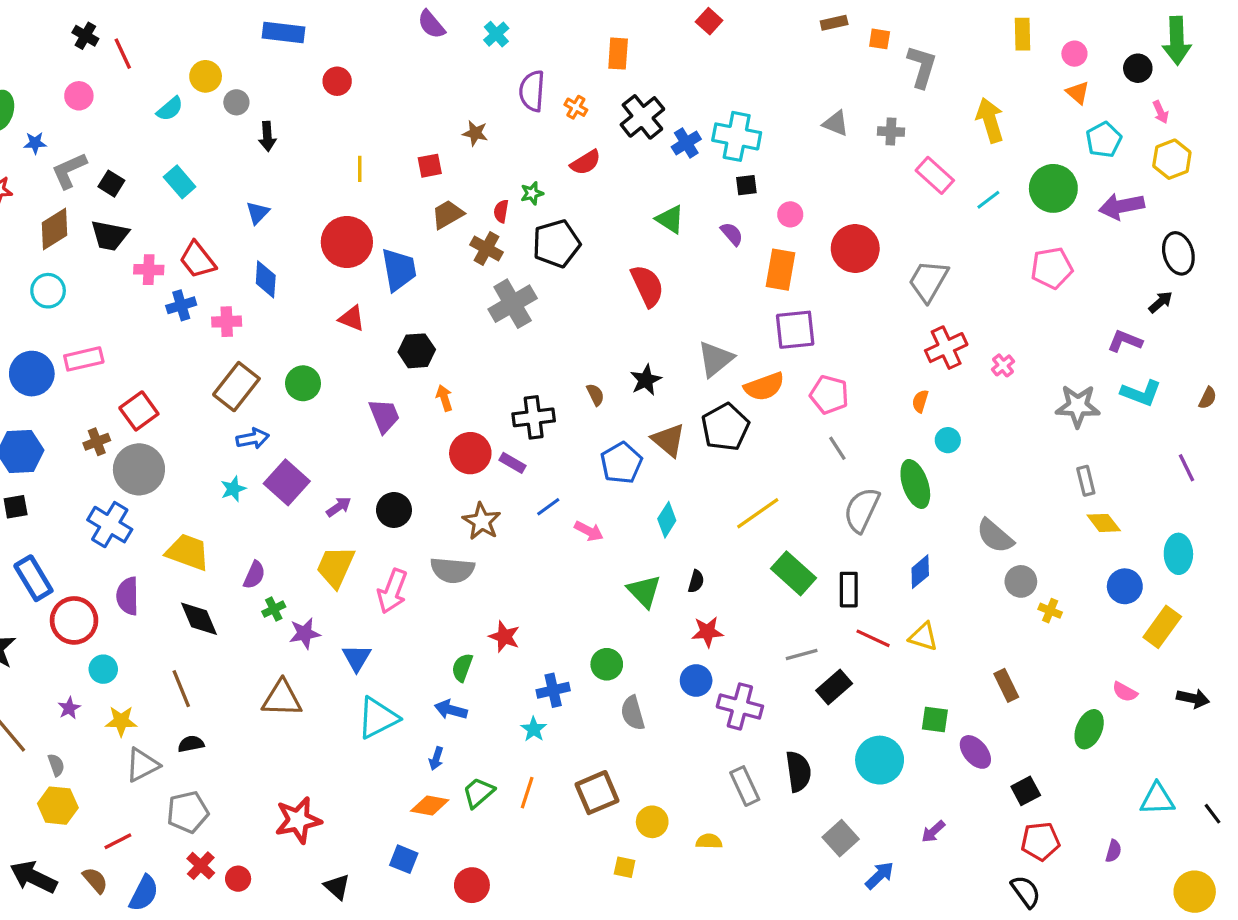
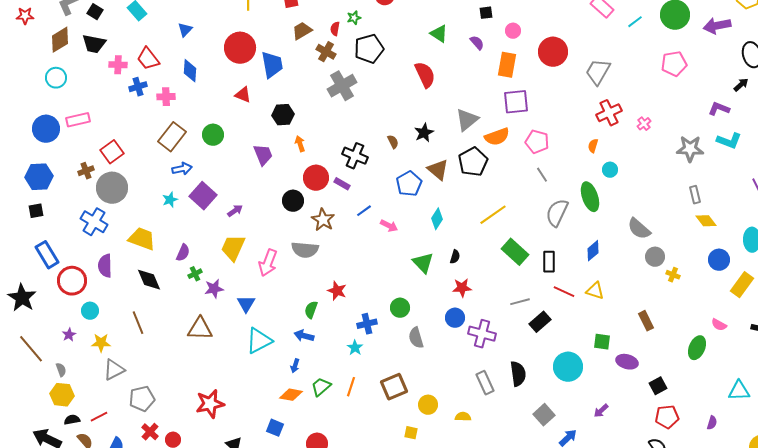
black cross: (534, 417) -> (355, 156), turned 30
black circle: (394, 510) -> (293, 201), moved
black semicircle: (191, 744) -> (72, 420), moved
purple ellipse: (975, 752) -> (627, 362), turned -35

